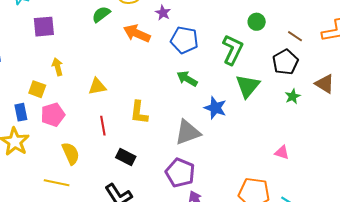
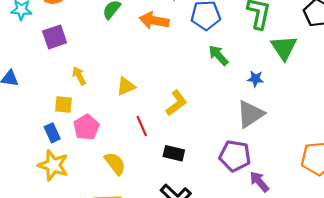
green arrow: (187, 79) -> (218, 55), turned 30
blue star: (215, 108) -> (255, 79), size x0.7
yellow L-shape: (139, 112) -> (176, 103), turned -120
gray triangle: (188, 132) -> (250, 114), moved

